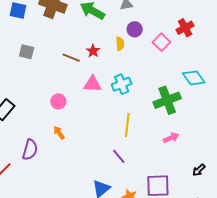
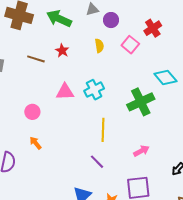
purple circle: (135, 29) -> (111, 20), moved
yellow semicircle: (120, 44) -> (99, 46), moved
red star: (93, 51) -> (62, 51), moved
brown line: (71, 58) -> (36, 59), moved
pink arrow: (171, 138) -> (141, 151), moved

